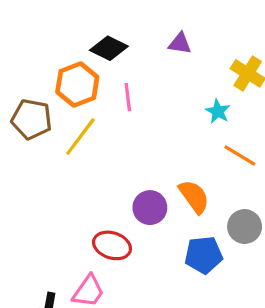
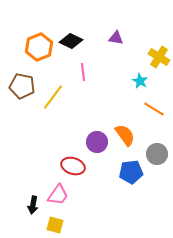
orange hexagon: (77, 85) -> (39, 47), moved

